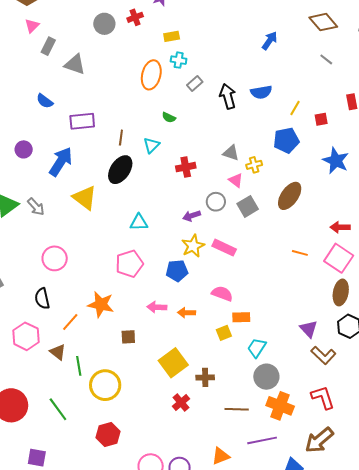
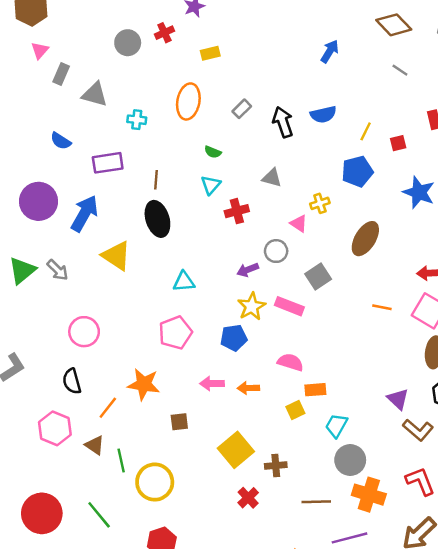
cyan cross: (179, 60) -> (137, 120), moved
cyan triangle: (151, 145) -> (211, 185), moved
purple circle: (24, 149) -> (38, 201), size x1.8
gray triangle: (231, 153) -> (272, 178), moved
black ellipse: (120, 170) -> (157, 219), turned -48
gray square: (248, 206) -> (318, 276), moved

